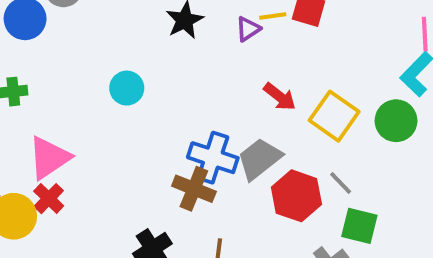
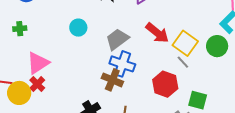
red arrow: (280, 97) -> (157, 33), size x1.4
gray trapezoid: (259, 159) -> (117, 39), moved
gray line: (341, 183) -> (183, 62), moved

